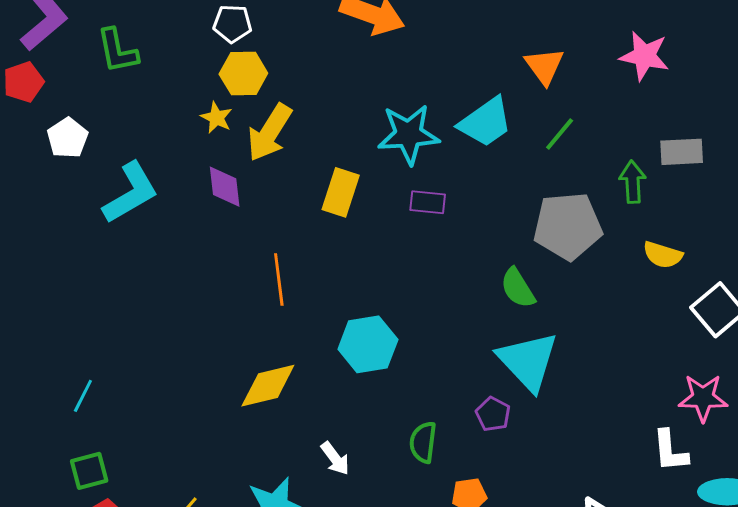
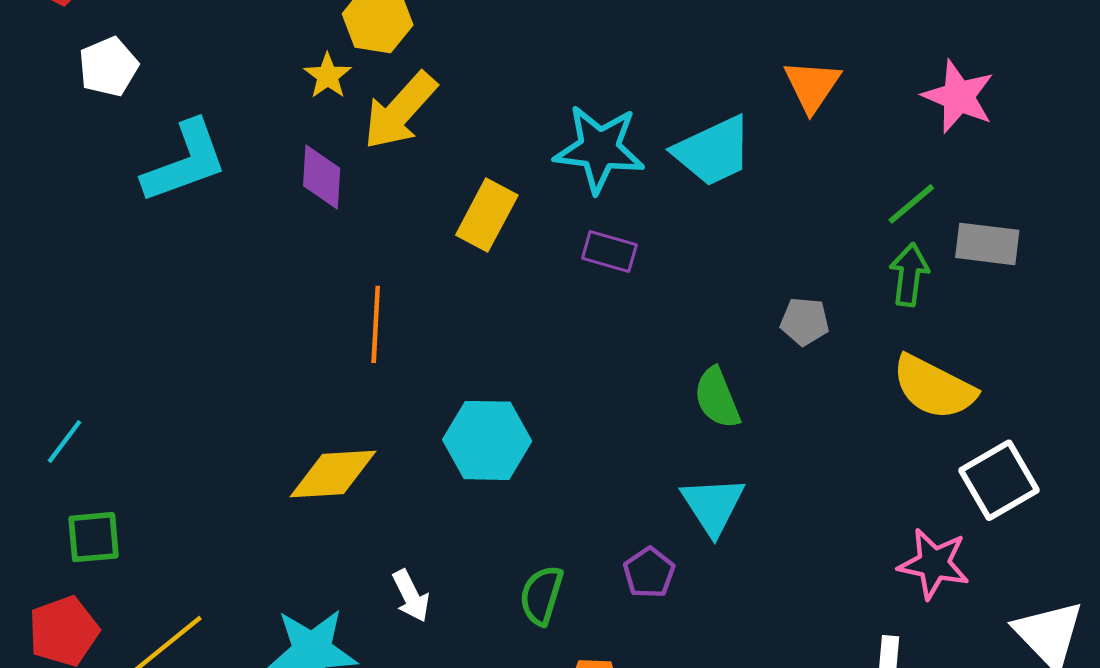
green line: (560, 134) -> (911, 204), moved
gray pentagon: (568, 226) -> (805, 321), size x0.5
yellow semicircle: (663, 255) -> (934, 387), size x1.5
cyan triangle: (528, 361) -> (713, 505), size x0.7
pink star: (703, 398) -> (934, 564), moved
green square: (89, 471) -> (94, 537), moved

